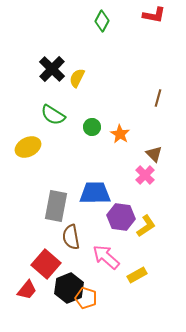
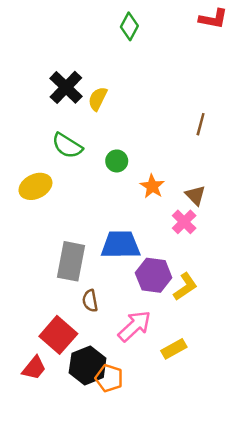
red L-shape: (154, 15) -> (213, 19), moved
orange star: (120, 134) -> (152, 186), moved
brown semicircle: (71, 237) -> (90, 301), size x0.7
pink arrow: (106, 257) -> (135, 326), turned 96

